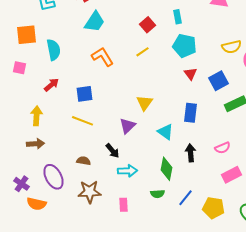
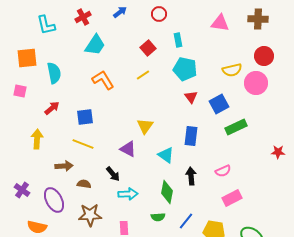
purple triangle: (128, 126) -> (128, 149), turned -48
brown arrow: (36, 144) -> (64, 166), moved
purple cross: (22, 184) -> (22, 190), moved

